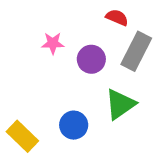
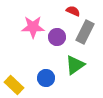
pink star: (53, 43) -> (33, 27), size x1.6

